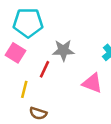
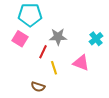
yellow line: (24, 89) -> (54, 68), moved, turned -32

